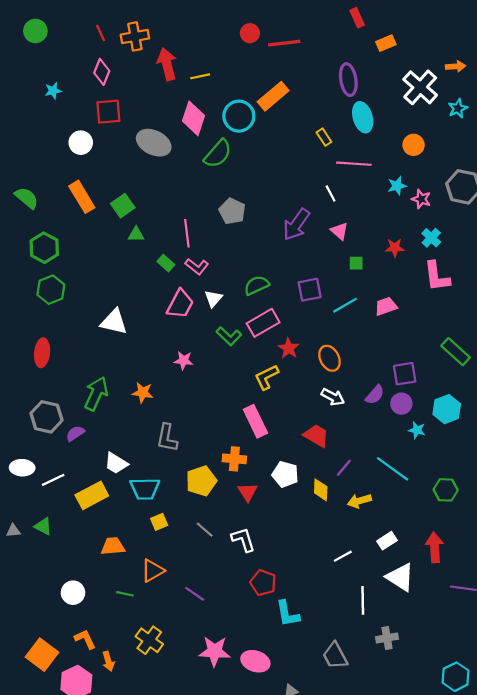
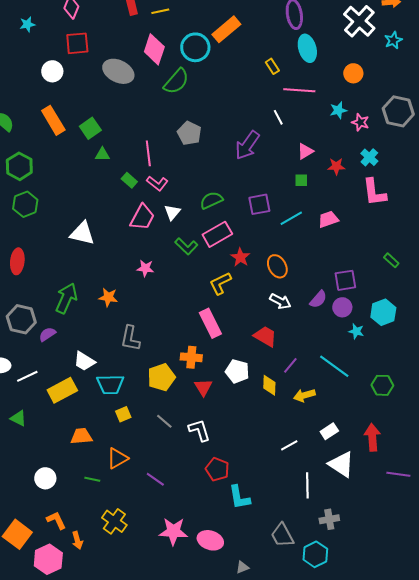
pink triangle: (339, 231) -> (305, 151), moved, turned 48
green rectangle: (456, 352) -> (391, 260), size x0.6
cyan hexagon: (456, 677) -> (315, 554), moved

